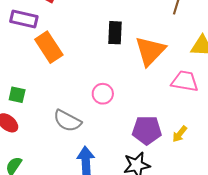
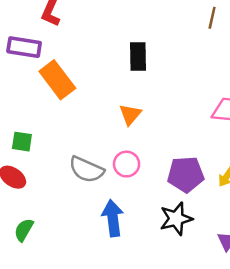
orange triangle: (150, 51) -> (130, 114), moved, size x0.6
pink circle: (103, 94) -> (127, 164), moved

